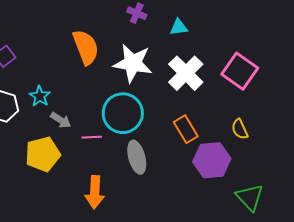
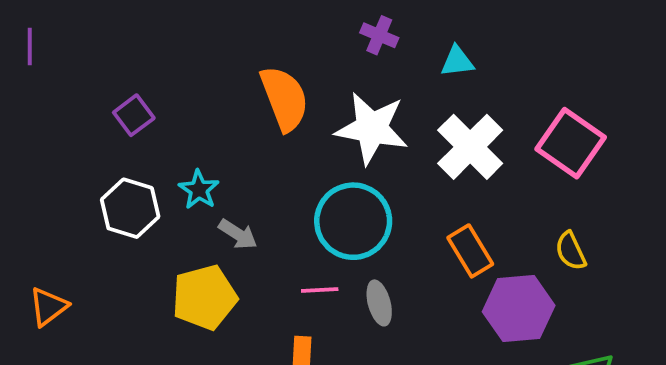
pink line: (92, 137) -> (320, 290), moved
gray ellipse: (137, 157) -> (379, 303), size x0.7

